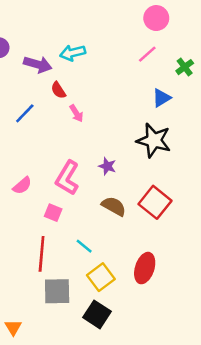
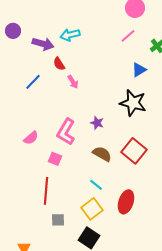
cyan line: (84, 246) -> (96, 185), moved
gray square: (57, 291) -> (58, 220), size x0.6

